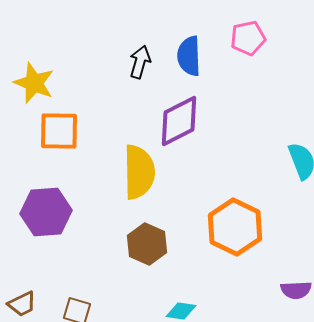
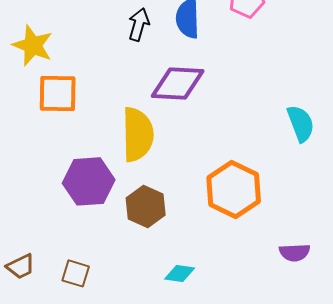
purple diamond: (179, 121) -> (178, 83), turned 30
purple hexagon: (46, 212) -> (89, 181), moved

